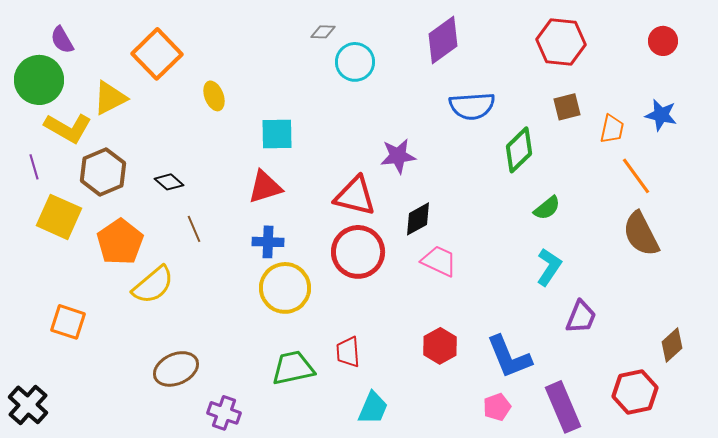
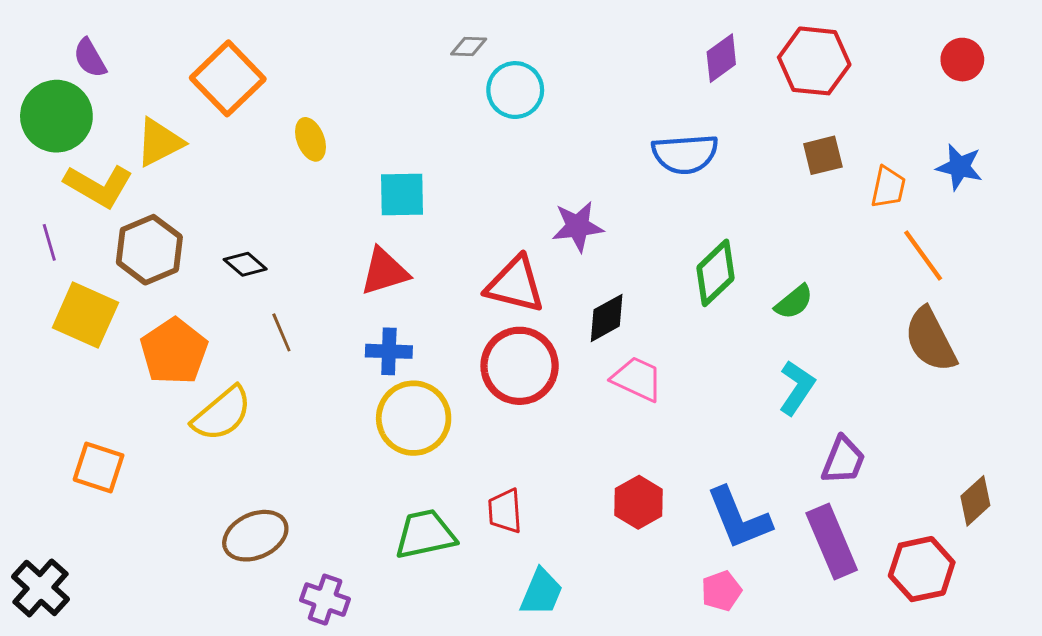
purple diamond: (443, 40) -> (721, 58), moved, size x0.7
green diamond: (519, 150) -> (716, 273), moved
purple rectangle: (563, 407) -> (832, 541), moved

